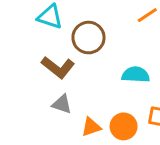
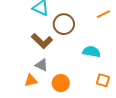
orange circle: (124, 126) -> (61, 83), moved
orange triangle: (91, 127) -> (31, 80), moved

